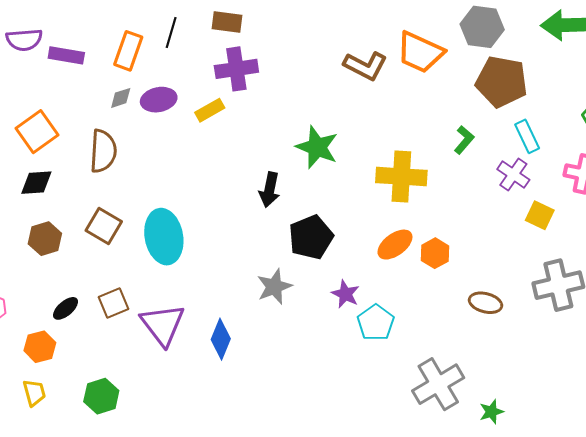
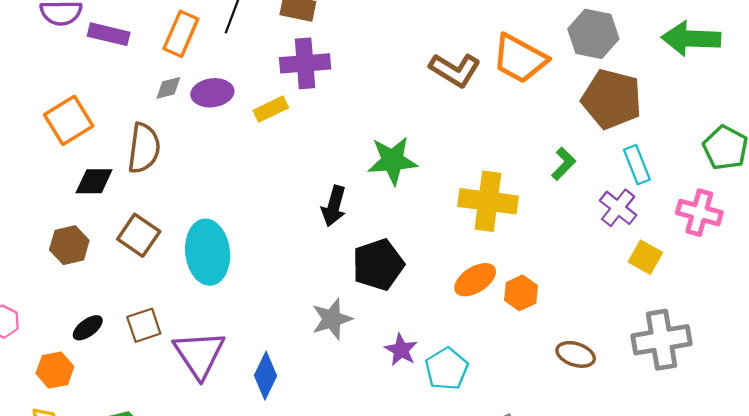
green star: (317, 147) -> (392, 161), turned -30
black diamond: (36, 183) -> (94, 181), moved
purple star: (345, 294) -> (401, 350), moved

